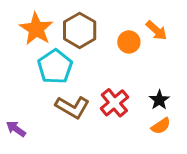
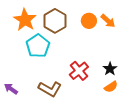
orange circle: (129, 42) -> (89, 21), moved
brown L-shape: (72, 107) -> (50, 89), moved

